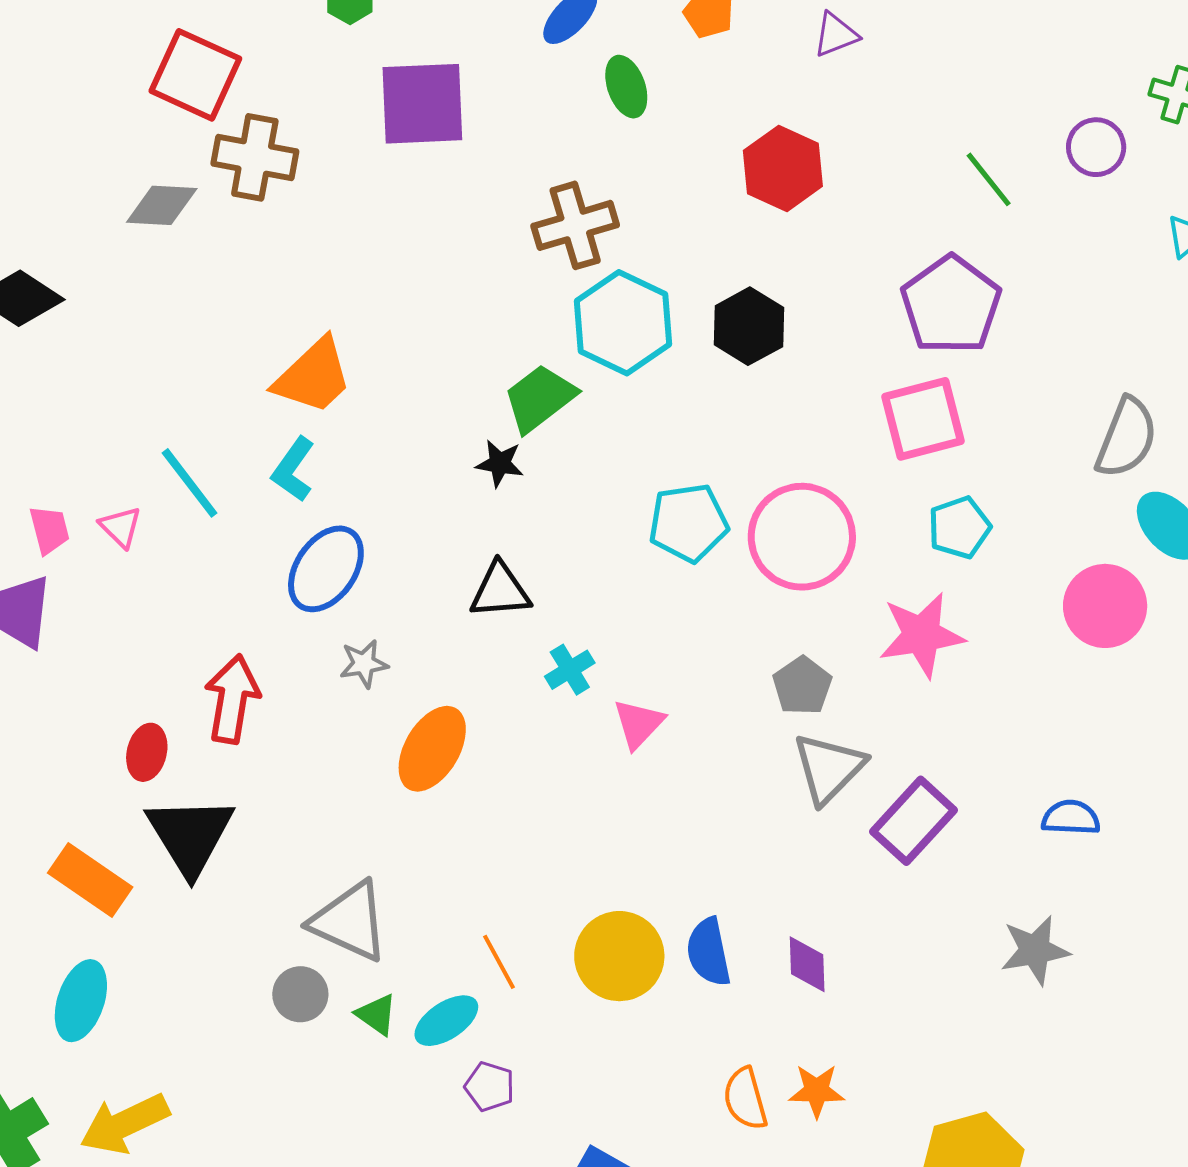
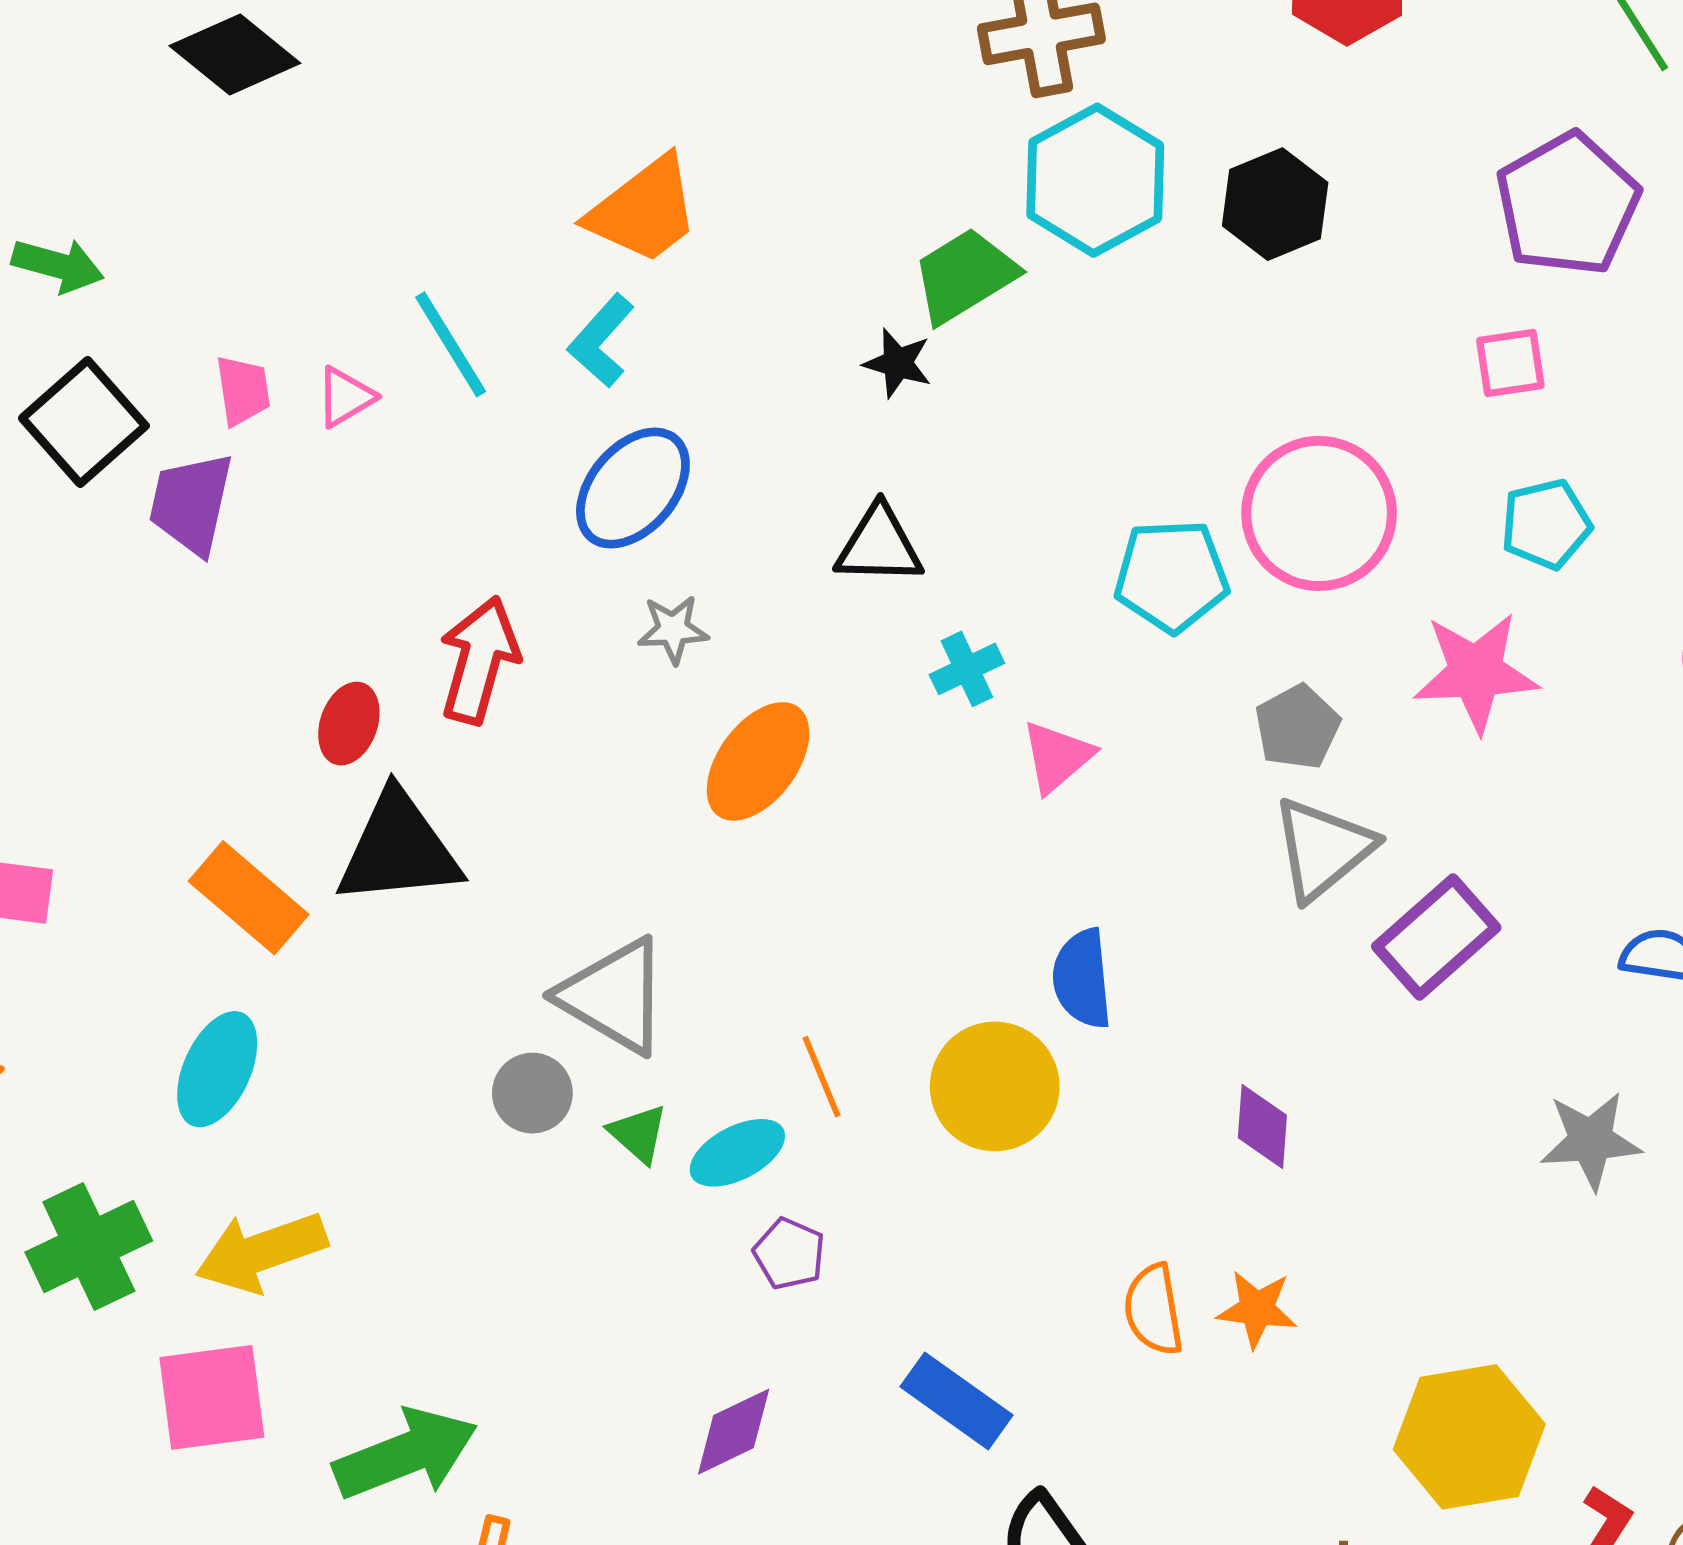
pink square: (923, 419) -> (1510, 363), size x0.6
cyan pentagon: (688, 523) -> (1171, 576), moved
pink triangle: (121, 527) -> (345, 397), turned 39
black triangle: (190, 835) -> (399, 849), turned 50
blue semicircle: (709, 952) -> (1082, 979), moved

